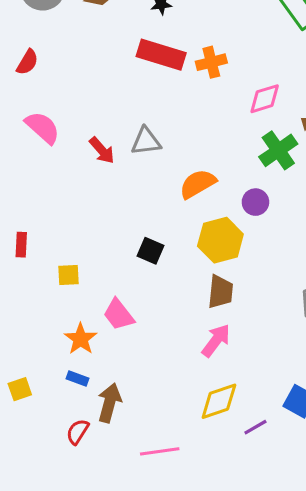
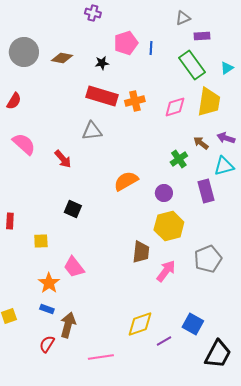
pink diamond: (265, 99) -> (175, 107), moved
gray triangle: (146, 141) -> (92, 131), moved
green cross: (278, 150) -> (179, 159), size x0.7
yellow hexagon: (220, 240) -> (169, 226), moved
black square: (151, 251) -> (73, 209), moved
pink arrow: (216, 340) -> (166, 271), moved

